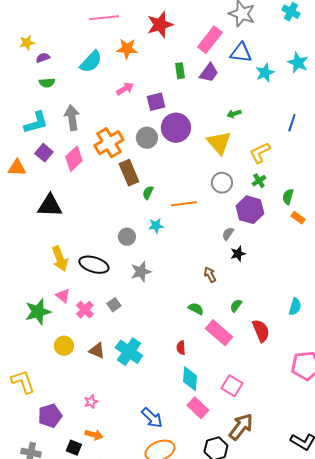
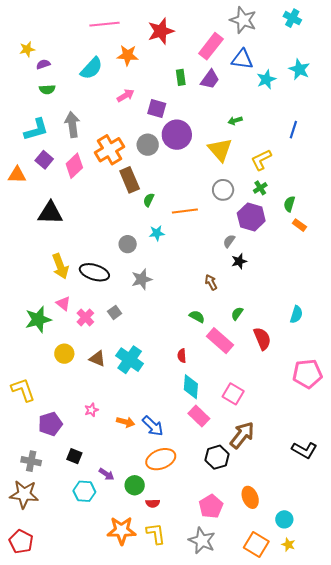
purple square: (156, 102) -> (157, 109), turned 30
orange arrow: (94, 435) -> (126, 422), moved

